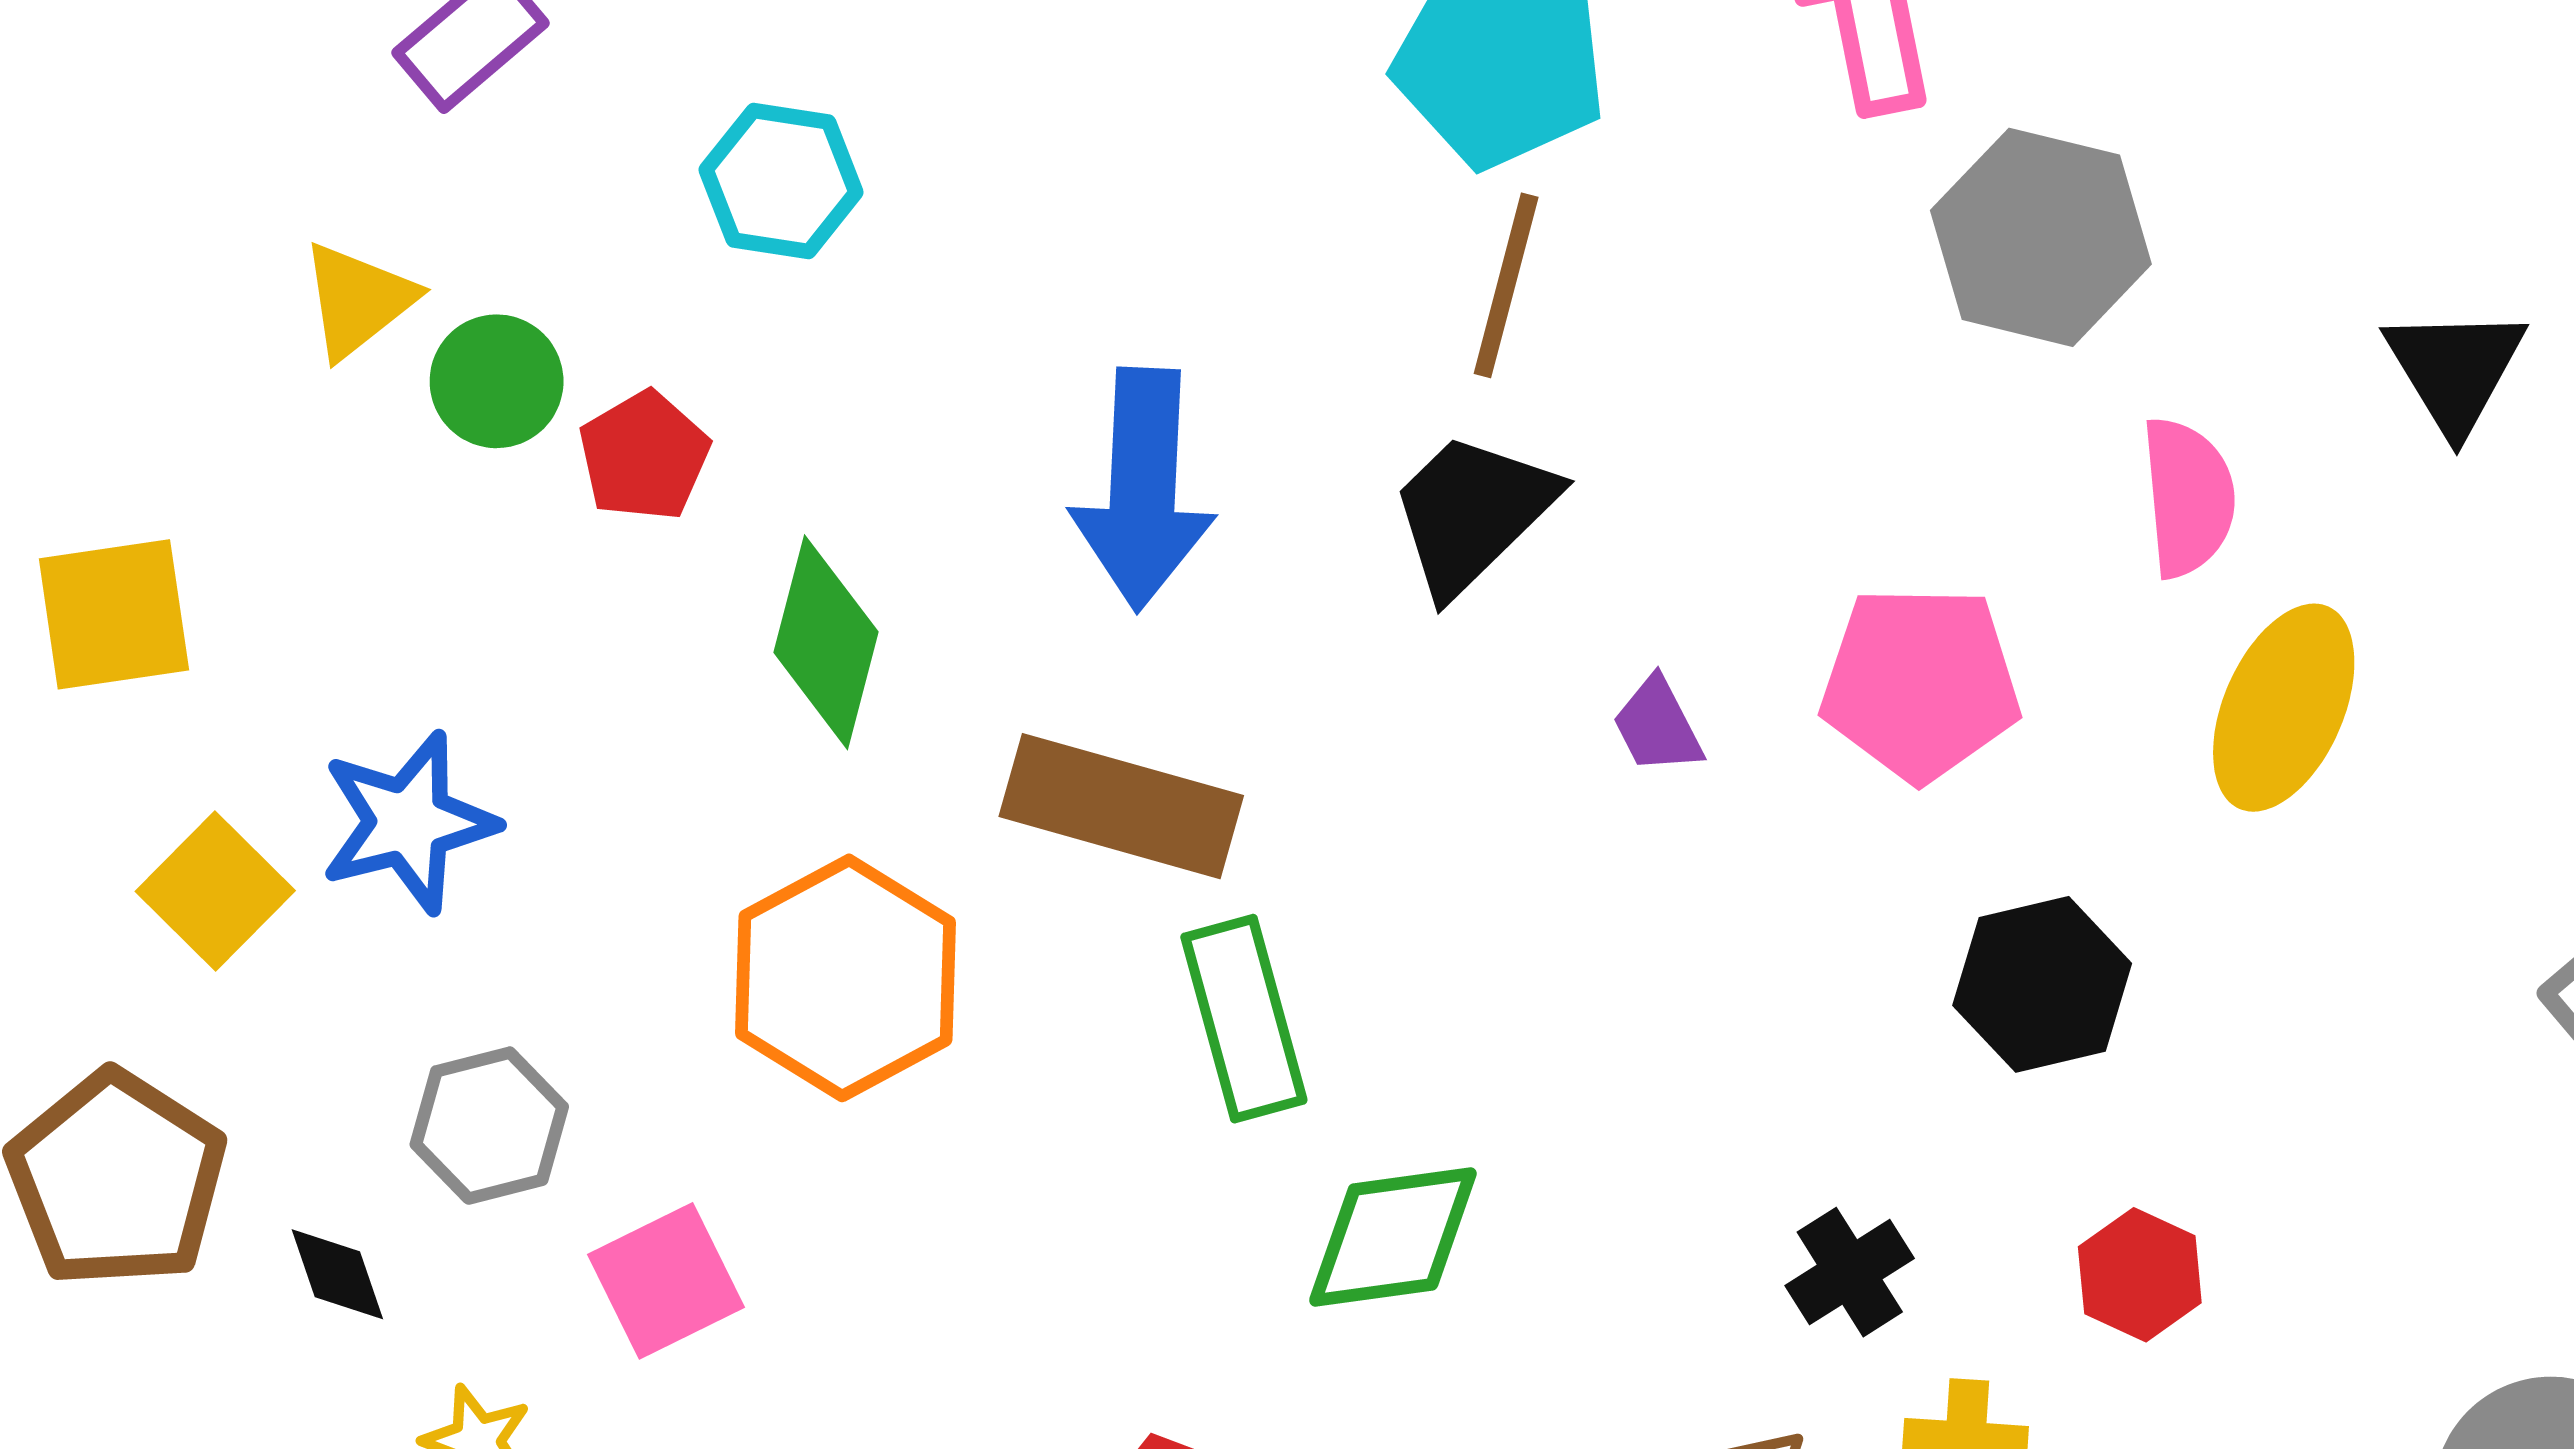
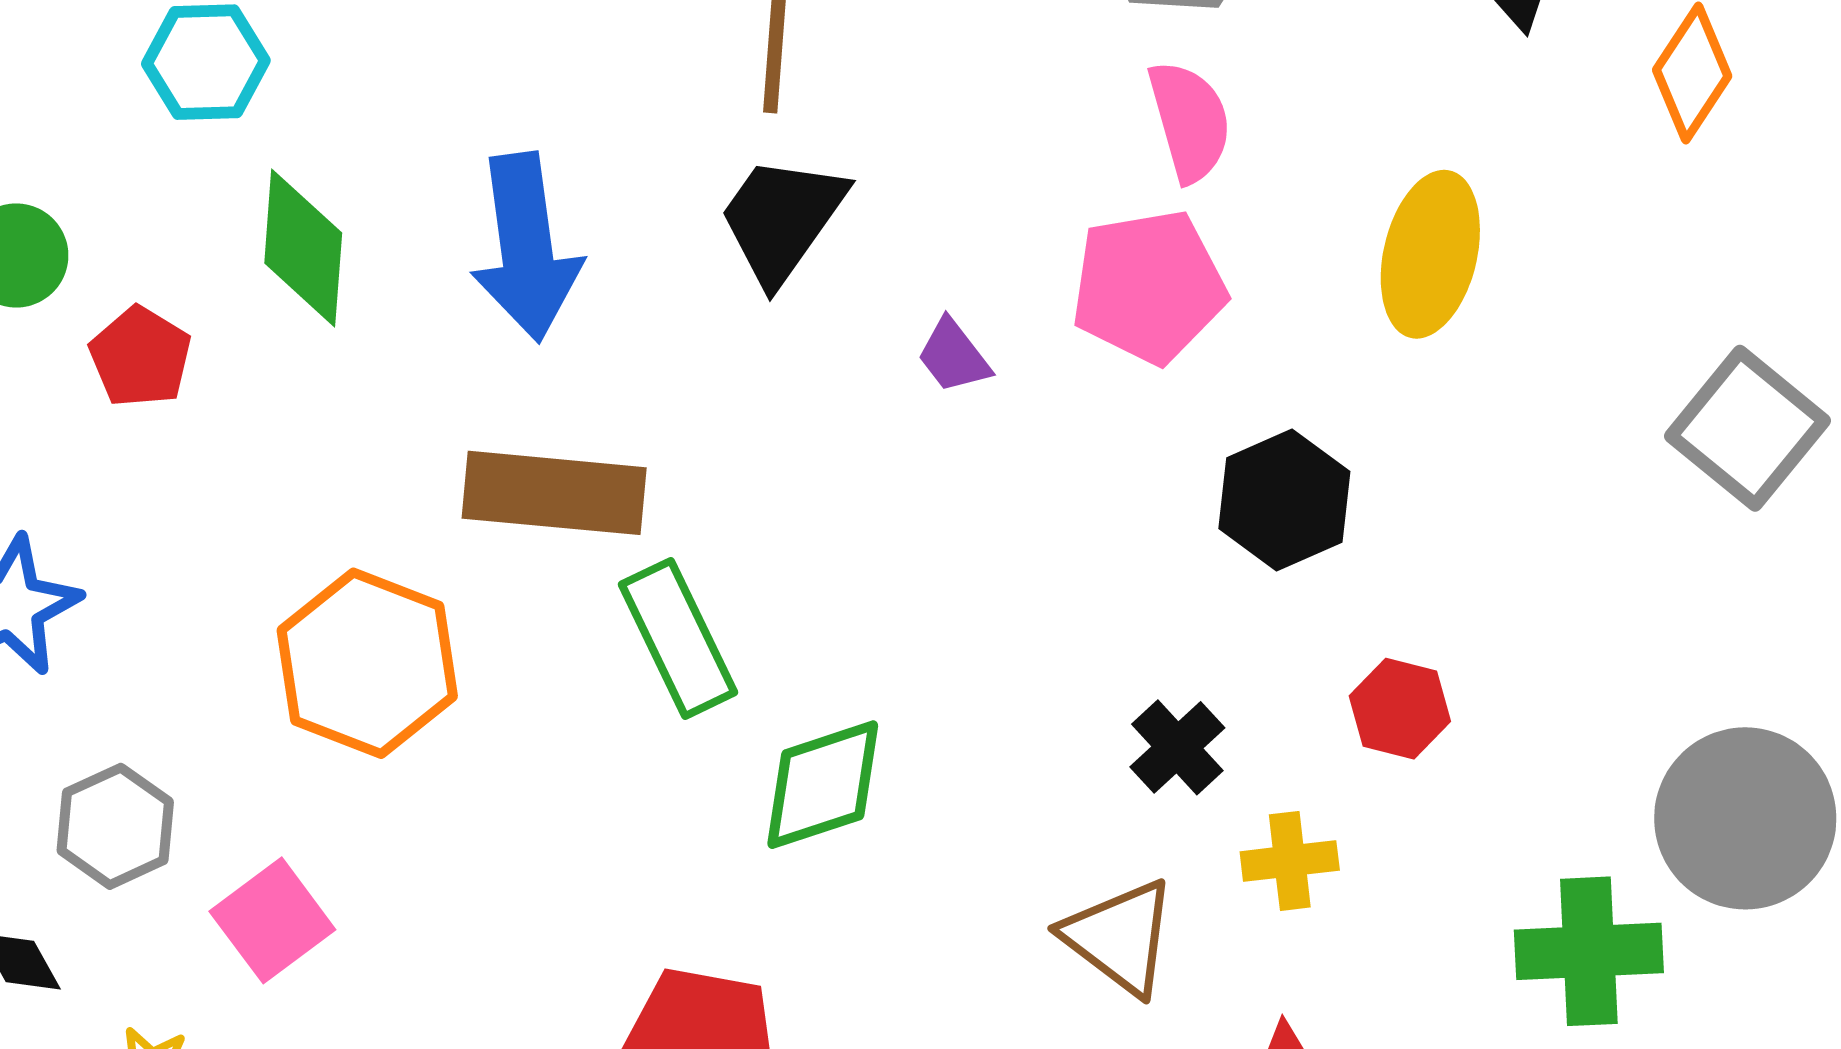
red pentagon: (644, 456) -> (140, 357), moved
pink semicircle: (2188, 497) -> (1190, 121), moved
green diamond: (826, 642) -> (303, 248), moved

